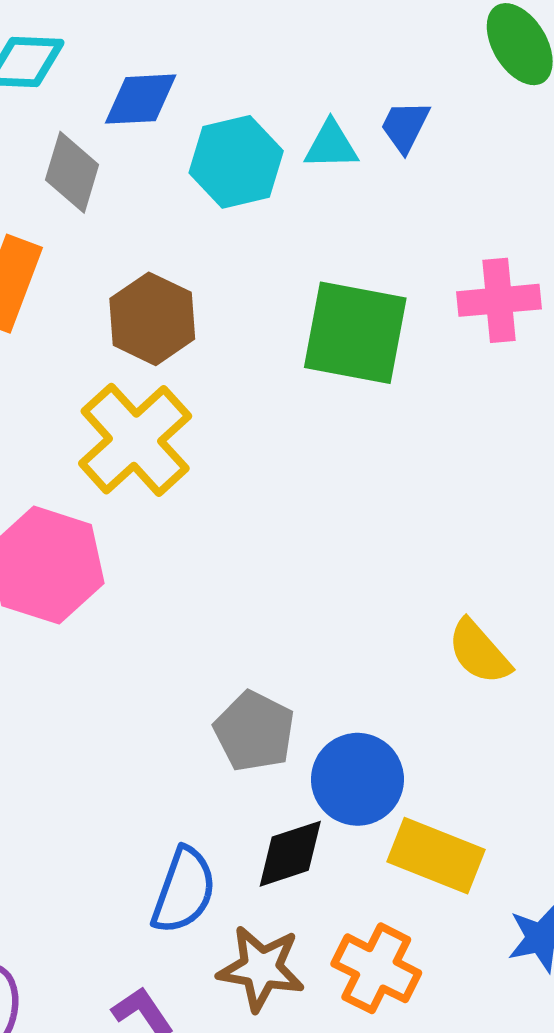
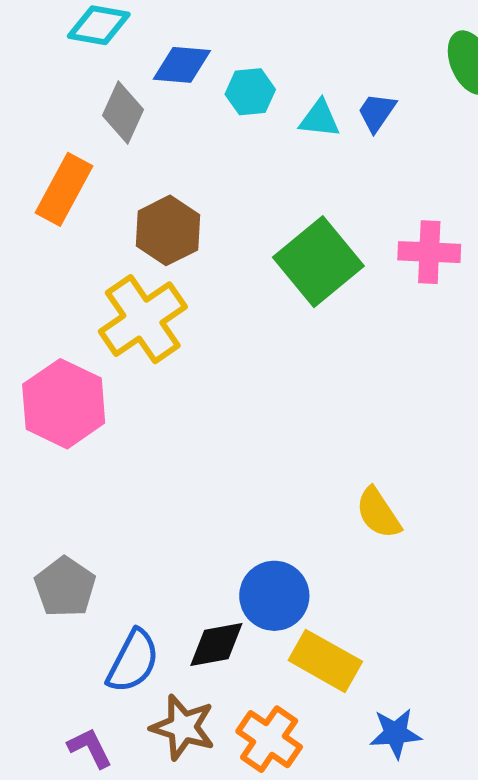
cyan hexagon: (236, 162) -> (250, 92), moved, size x0.7
green square: (355, 333) -> (318, 262), turned 32
gray pentagon: (254, 731) -> (65, 587), moved

